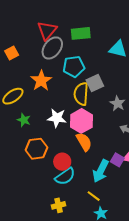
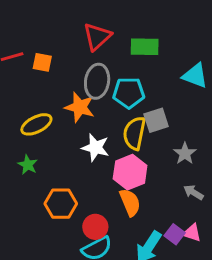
gray ellipse: (52, 48) -> (97, 81), moved, turned -35
orange square: (12, 53) -> (42, 62), turned 32
orange star: (41, 81) -> (80, 107), turned -30
white star: (57, 118) -> (95, 148), moved
green star: (24, 120) -> (28, 165), moved

